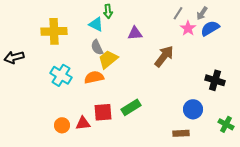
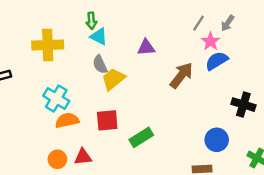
green arrow: (108, 11) -> (91, 21), moved
blue semicircle: (210, 28) -> (217, 61), moved
orange semicircle: (94, 77) -> (67, 120), moved
red square: (103, 112) -> (107, 120), moved

